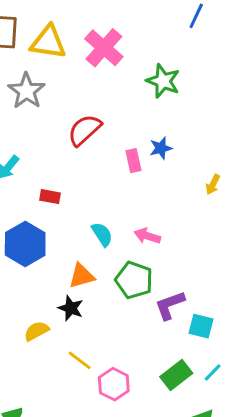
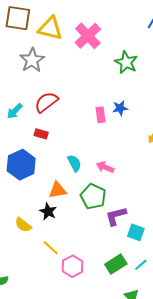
red semicircle: (84, 130) -> (46, 102), moved
yellow semicircle: (36, 331) -> (23, 225), turned -120

